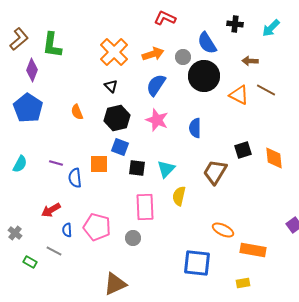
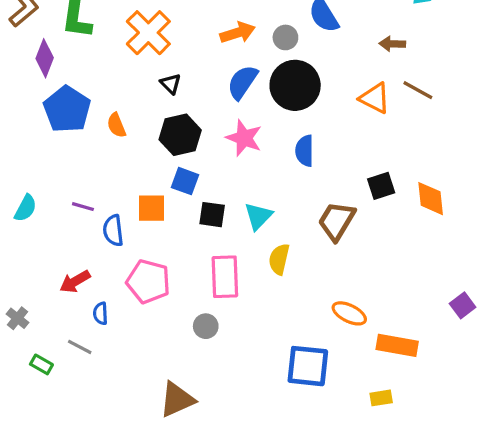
orange cross: (114, 52) -> (148, 33), moved
black circle: (204, 76) -> (295, 85), moved
blue pentagon: (28, 108) -> (67, 109), moved
pink pentagon: (97, 227) -> (148, 282), moved

